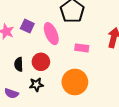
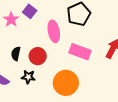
purple square: (27, 26) -> (30, 11), moved
pink rectangle: (82, 48) -> (80, 52), size x1.5

